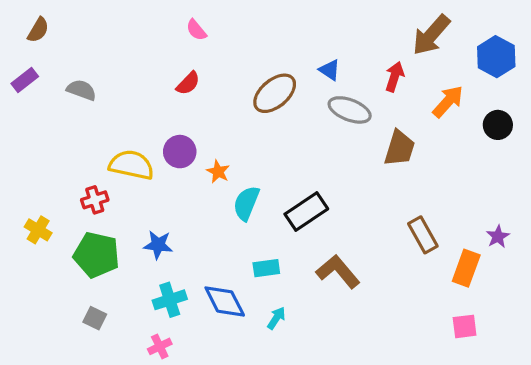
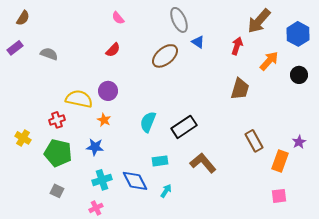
gray ellipse: (350, 110) -> (179, 20), moved, turned 45
orange star: (218, 172) -> (104, 120), moved

